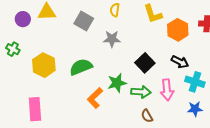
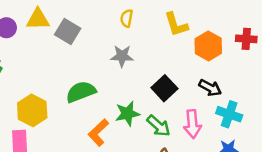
gray square: (84, 21) -> (68, 32), moved
yellow hexagon: (44, 65) -> (32, 110), moved
green arrow: (141, 92) -> (158, 126), turned 36

